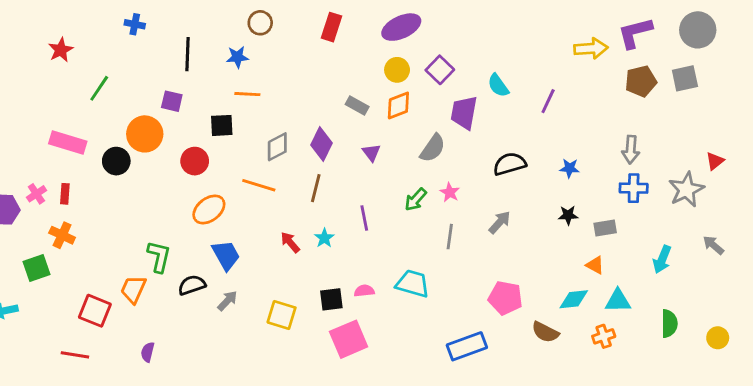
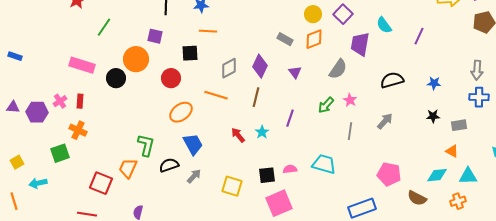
purple line: (364, 218) -> (290, 118), turned 30

